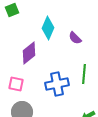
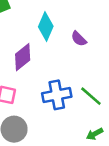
green line: (84, 74) -> (91, 96), moved, turned -54

